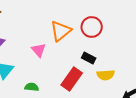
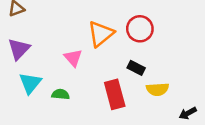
red rectangle: (72, 79) -> (115, 94), turned -50
green semicircle: (32, 87) -> (60, 94), moved

